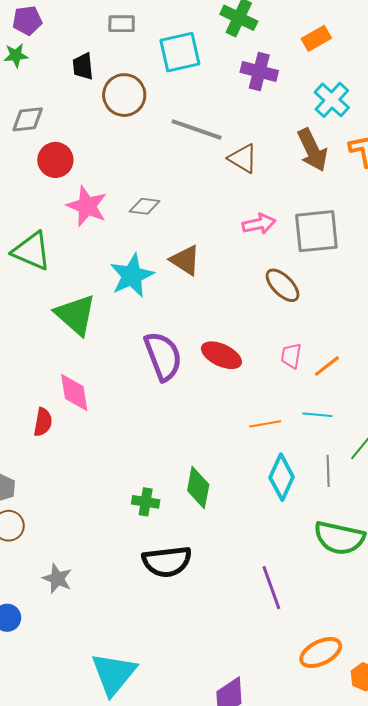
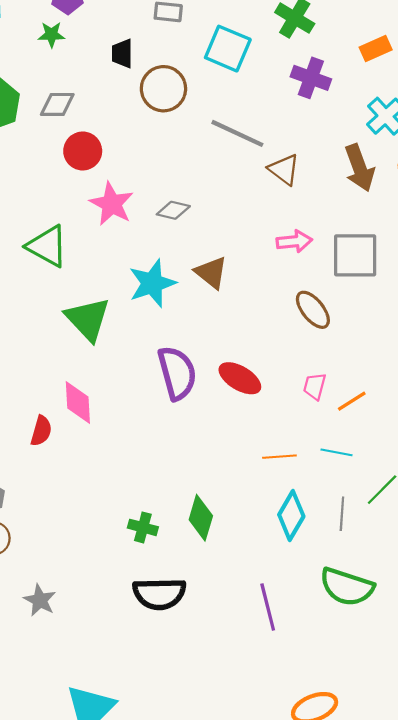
cyan square: (180, 52) -> (228, 49), turned 30
purple line: (271, 588) -> (268, 607), moved

